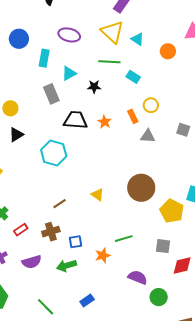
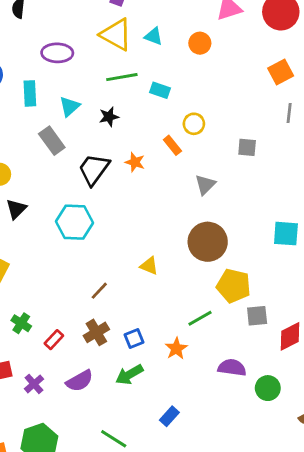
black trapezoid: (75, 120) -> (94, 169), turned -45
gray triangle: (148, 136) -> (205, 185), moved, turned -35
yellow pentagon: (172, 211) -> (234, 286), moved

